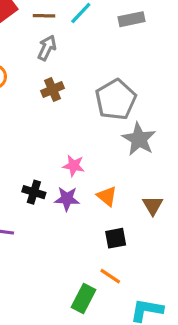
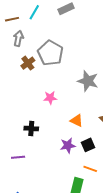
gray pentagon: (116, 100) -> (50, 53), moved
pink star: (74, 166) -> (50, 98), moved
purple star: (67, 199) -> (68, 145), moved

